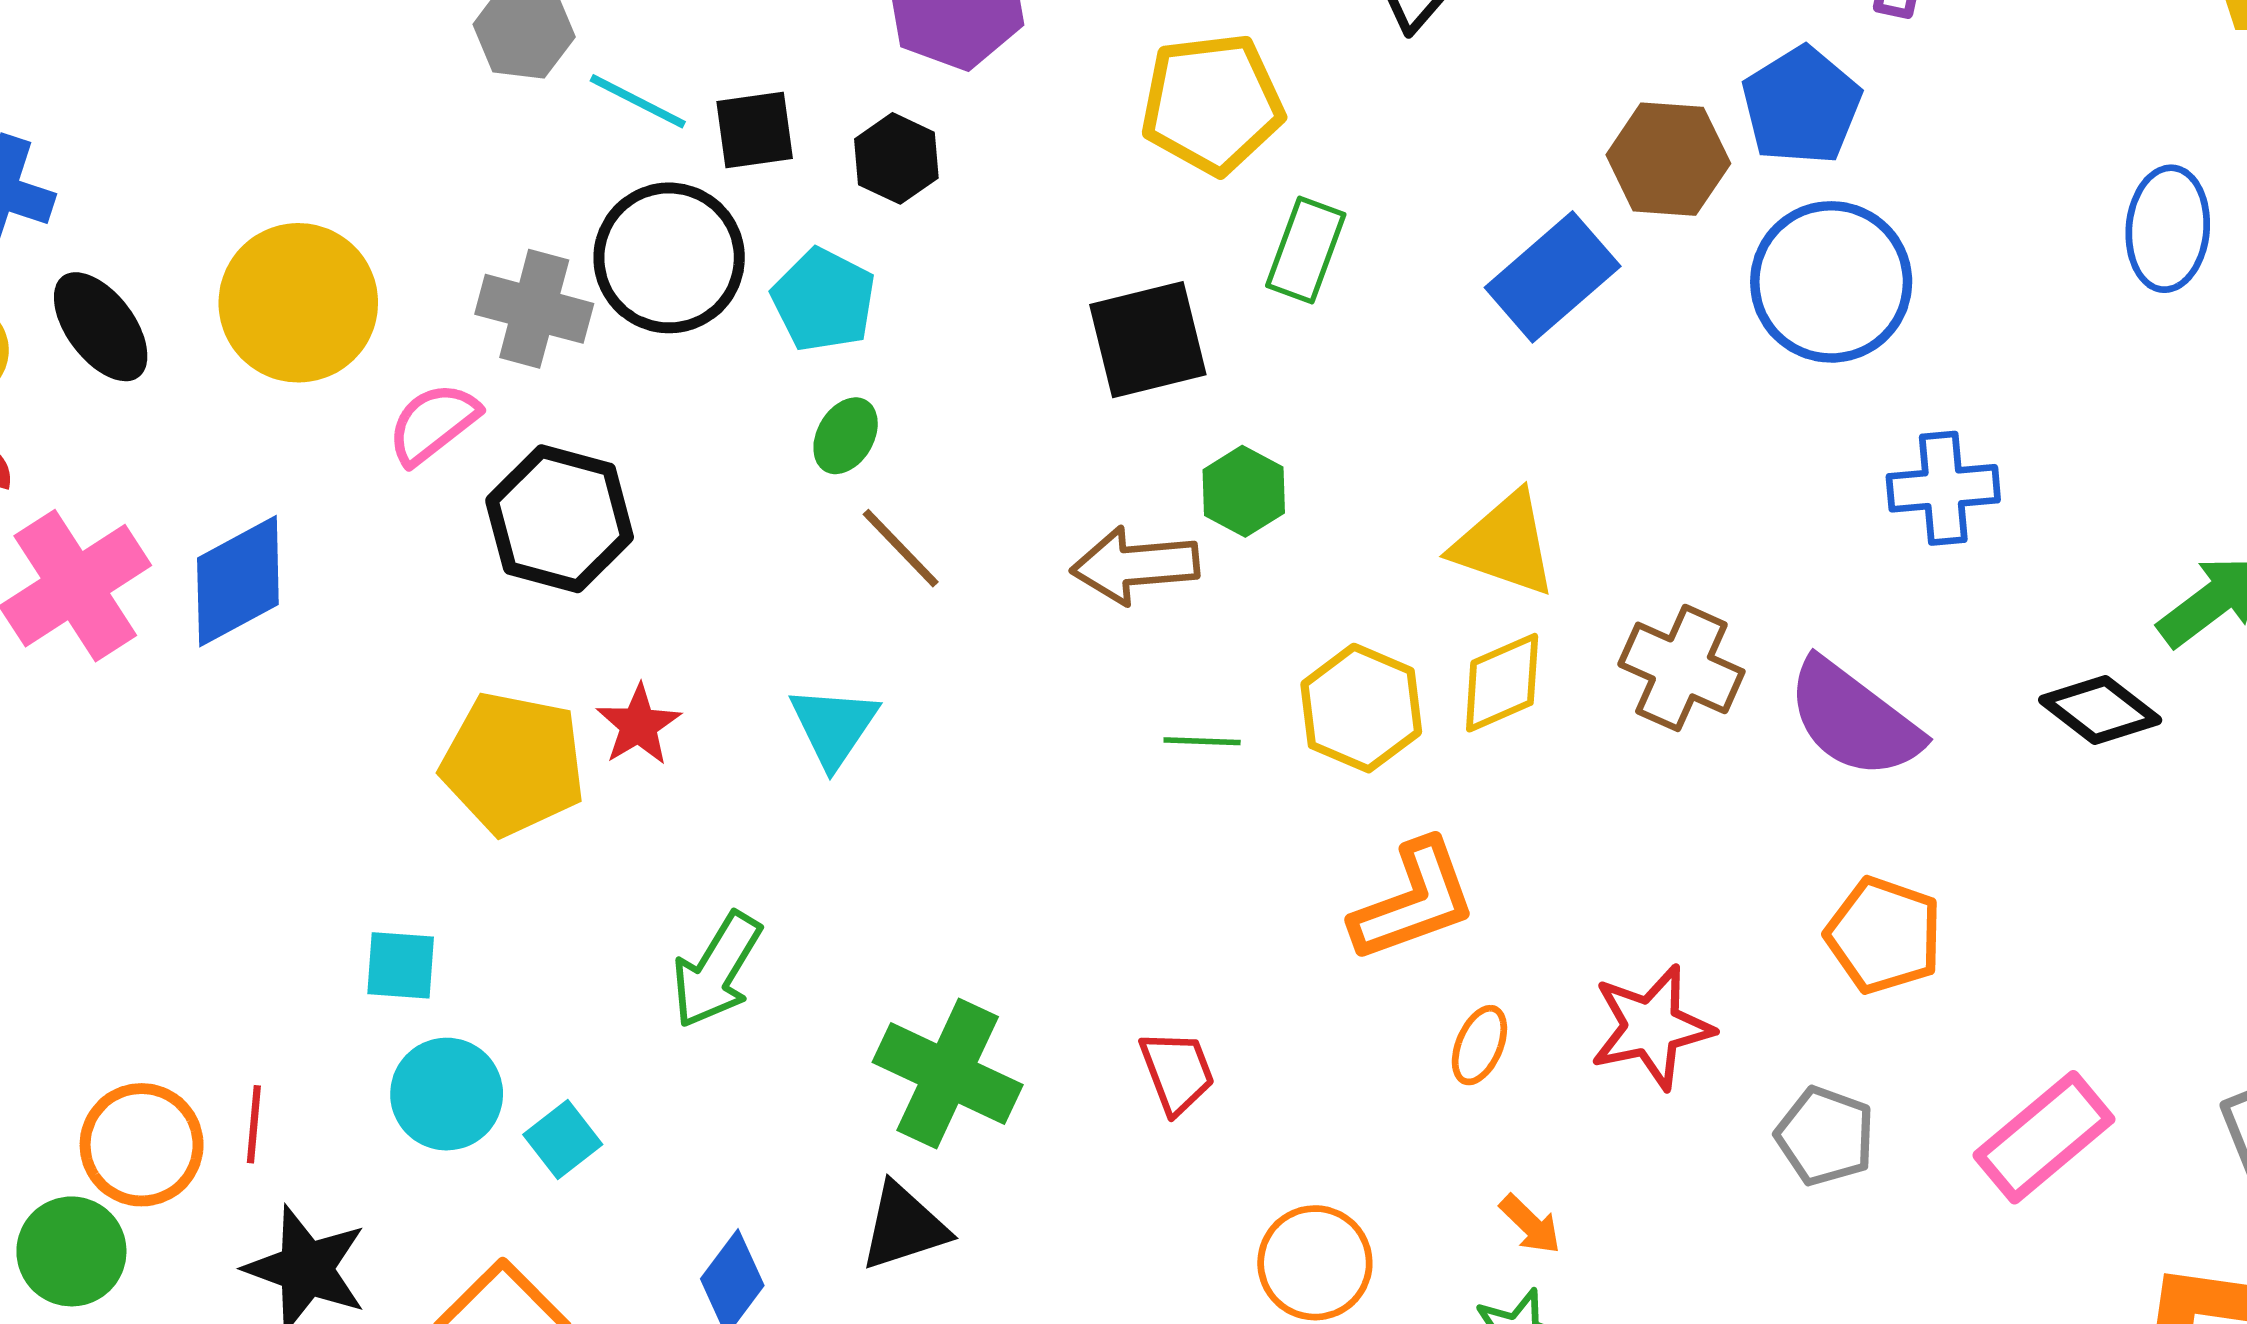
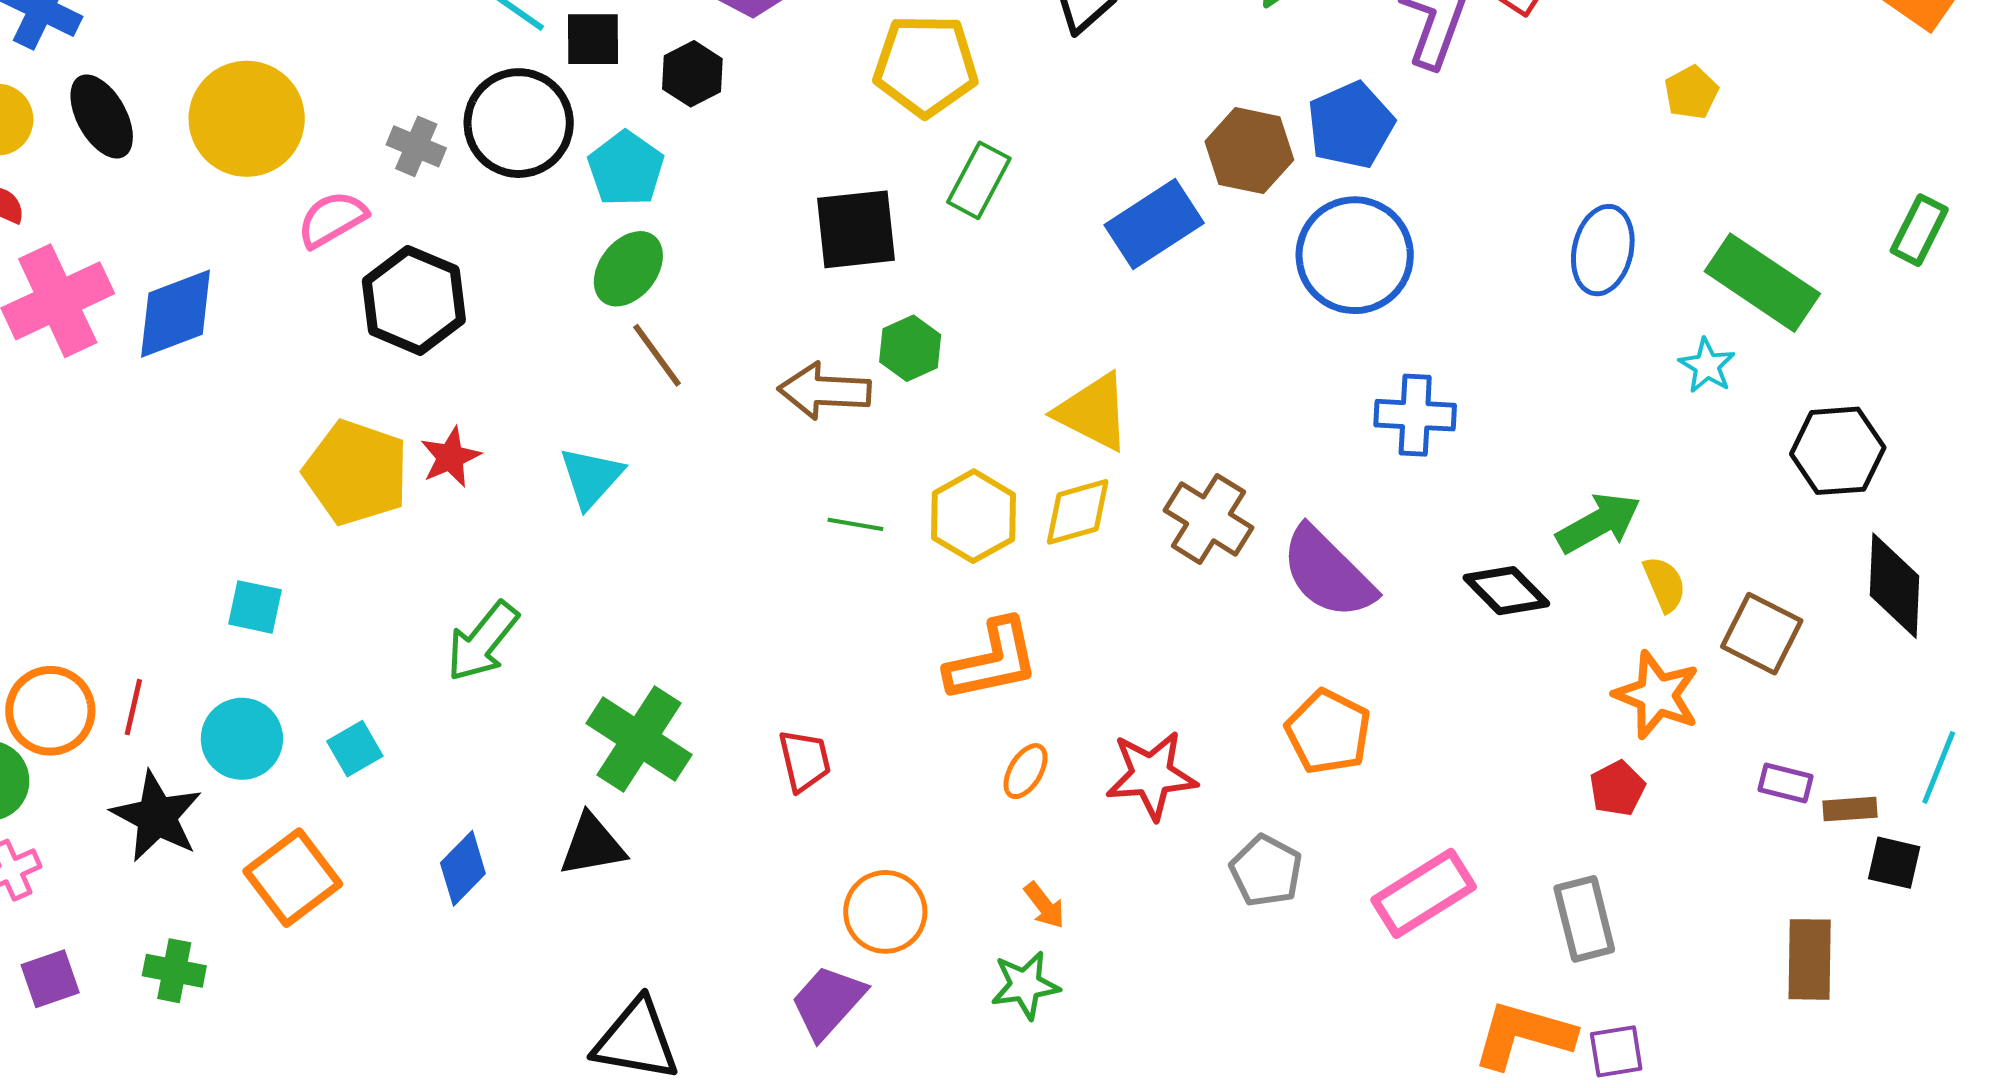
gray cross: (534, 309) -> (416, 146), size x0.7
green ellipse: (846, 436) -> (628, 269), size x1.4
cyan circle: (447, 1094) -> (242, 739), moved

